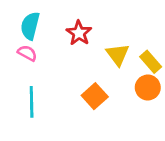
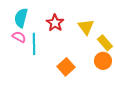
yellow triangle: (118, 55) -> (86, 27), moved
cyan line: (32, 102) -> (34, 44), moved

